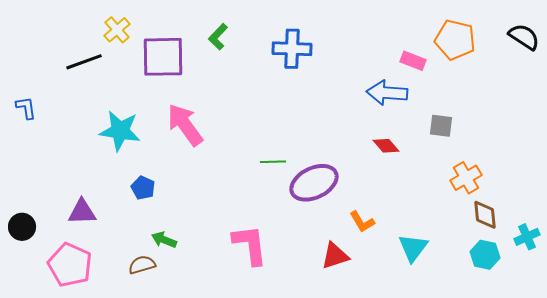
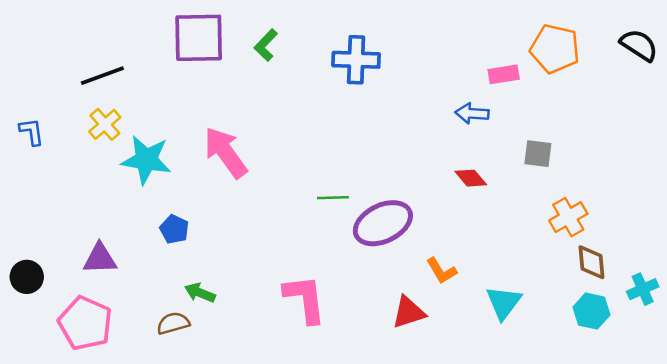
yellow cross: (117, 30) -> (105, 124), moved
purple square: (163, 57) -> (199, 38), moved
pink rectangle: (413, 61) -> (504, 74), turned -30
blue arrow: (387, 93) -> (472, 113), size x0.7

